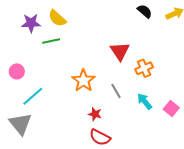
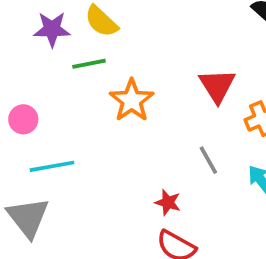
orange star: (83, 81) -> (132, 100), moved
cyan line: (33, 96) -> (52, 166), turned 30

